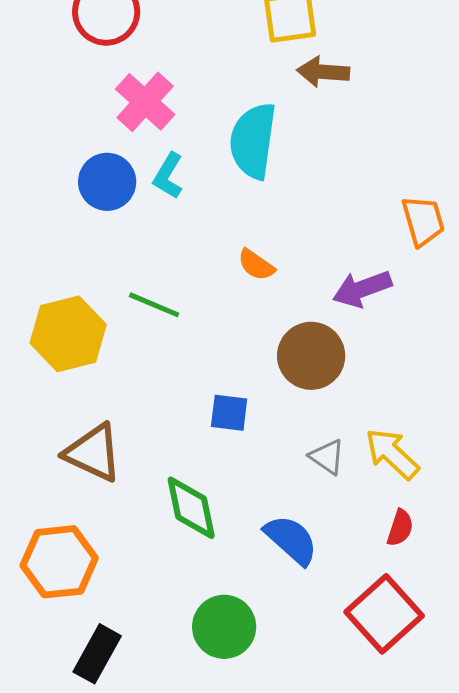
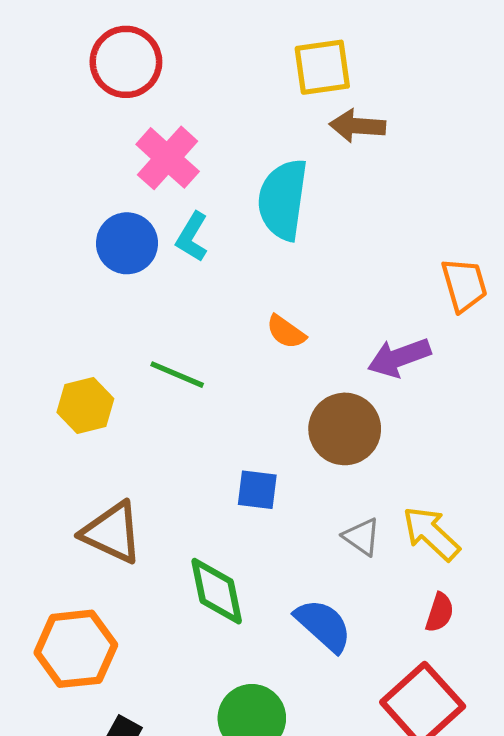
yellow hexagon: (68, 334) -> (85, 405), size x0.7

